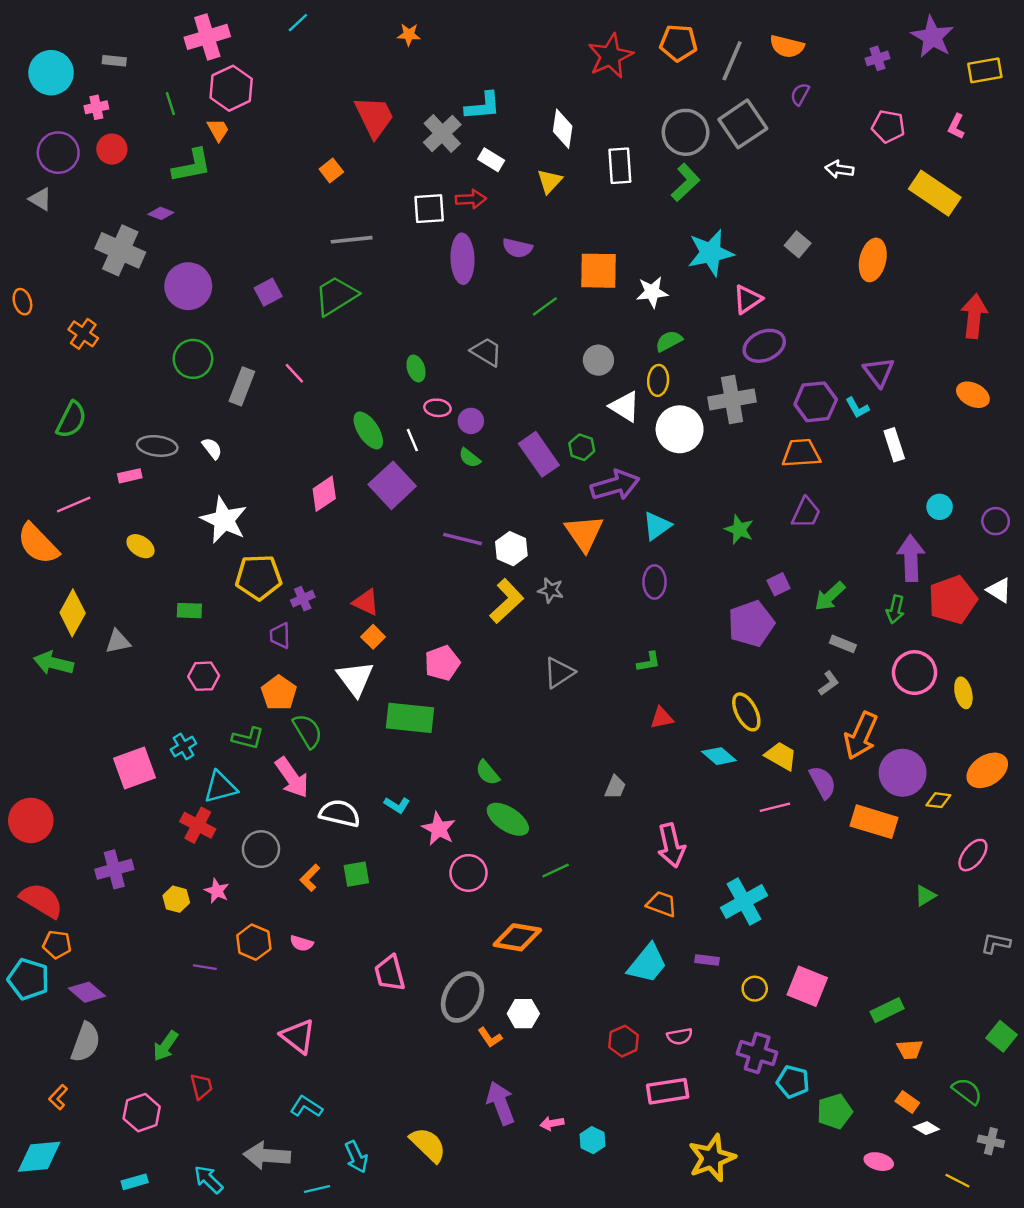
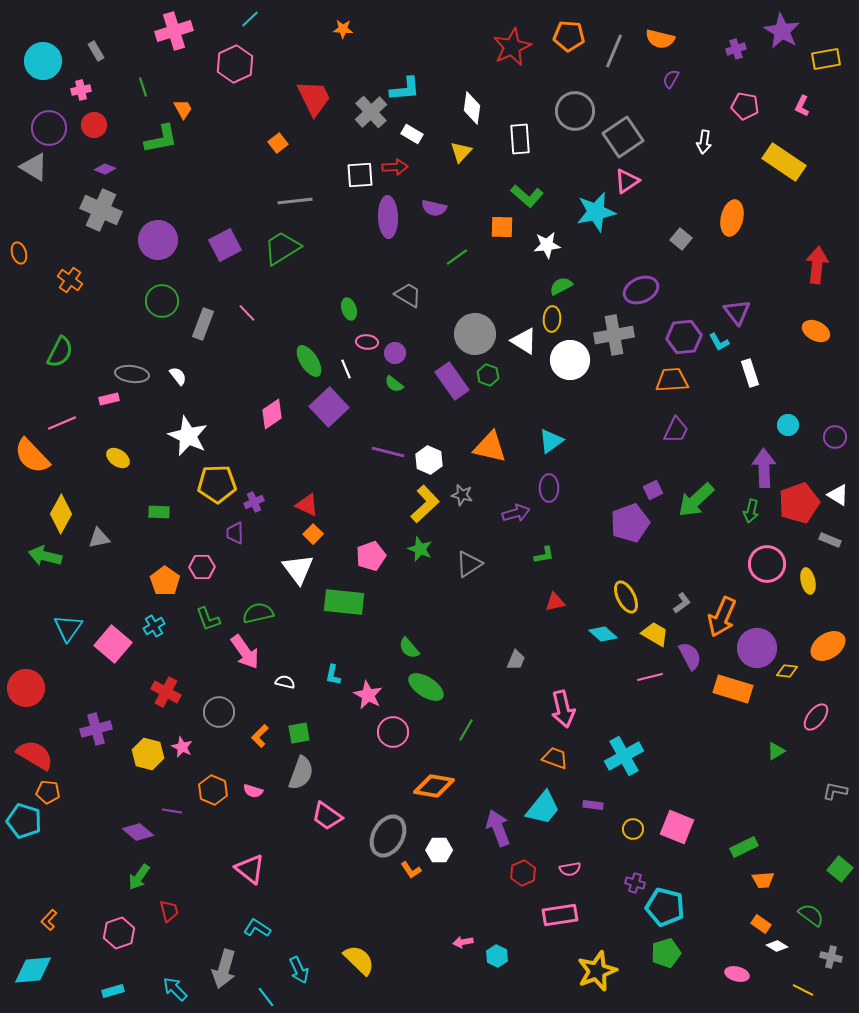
gray rectangle: (114, 61) -> (96, 51), turned 54
pink hexagon: (231, 88) -> (235, 64), moved
gray square: (743, 124) -> (623, 137), moved
white arrow: (839, 169) -> (704, 142), turned -90
green L-shape: (686, 182) -> (527, 196), moved, turned 84
gray triangle: (40, 199) -> (34, 167), size x1.4
purple diamond: (161, 213) -> (105, 169), moved
gray square: (798, 244) -> (681, 239), moved
orange square: (598, 271) -> (502, 227), size x0.7
purple square: (268, 292) -> (225, 245), size x1.4
pink triangle: (748, 299) -> (627, 181), moved
gray circle: (598, 360) -> (475, 334), moved, size x1.6
purple arrow: (615, 485) -> (516, 513), moved, size x0.7
green star: (739, 529) -> (420, 549), moved
orange triangle: (584, 533) -> (490, 447), turned -42
green arrow: (830, 596) -> (696, 500), size x1.4
gray rectangle: (843, 644) -> (830, 540), moved
pink hexagon: (204, 676) -> (202, 567), moved
gray L-shape: (829, 683) -> (682, 603), moved
orange pentagon: (279, 693) -> (165, 581), moved
green semicircle: (307, 731) -> (258, 613), turned -72
green L-shape: (248, 738) -> (208, 619), turned 56
pink square: (135, 768) -> (113, 644), turned -30
cyan triangle: (220, 787) -> (68, 628), moved, turned -40
cyan L-shape: (397, 805) -> (333, 675), turned 70
white semicircle: (340, 813) -> (285, 682), size x0.6
green line: (556, 871) -> (466, 730), turned -35
yellow hexagon: (176, 899) -> (148, 754), size x1.4
pink trapezoid: (390, 973) -> (327, 816), turned -40
purple diamond: (87, 992) -> (138, 832), moved
gray semicircle: (86, 1042) -> (301, 773), moved
purple cross: (757, 1053) -> (635, 883), size x0.6
cyan pentagon: (793, 1082) -> (665, 907), size x1.4
purple arrow: (501, 1103) -> (498, 828), moved
green pentagon: (835, 1111) -> (666, 953), moved
gray arrow: (267, 1156) -> (224, 969), turned -78
cyan line: (317, 1189) -> (266, 997), turned 65

